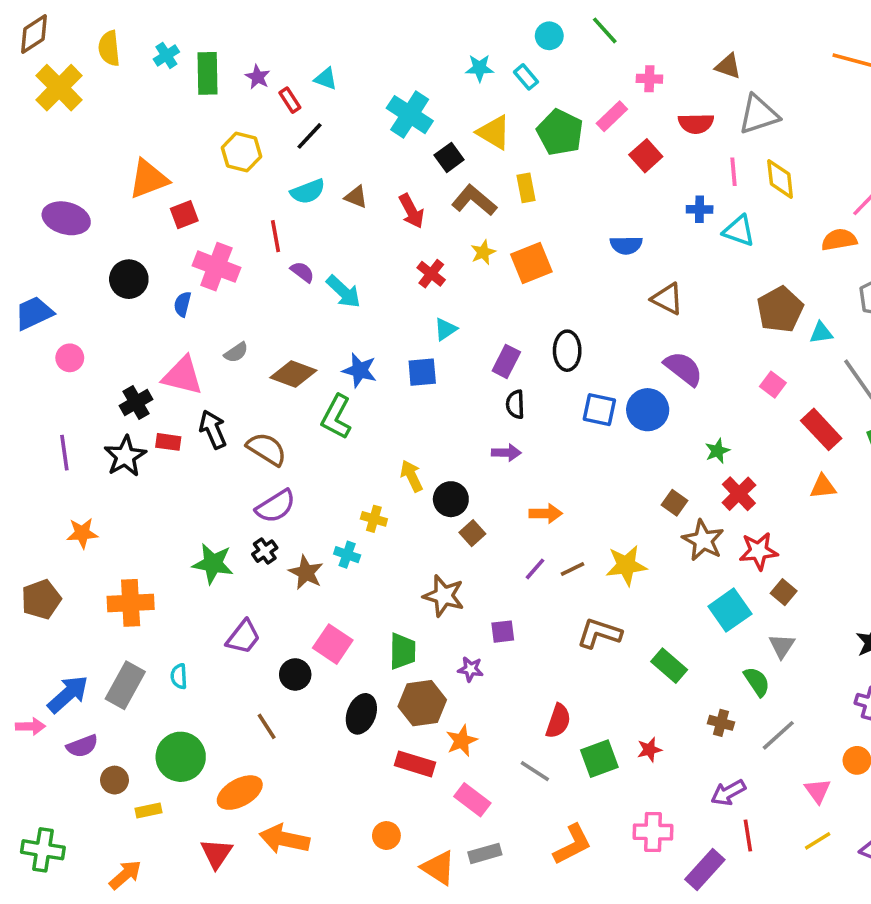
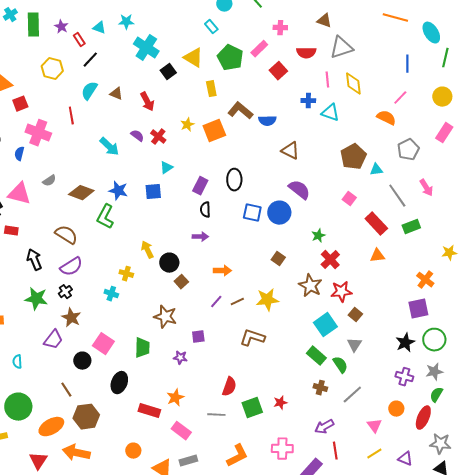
cyan star: (479, 68) -> (126, 22), moved
cyan semicircle: (308, 191) -> (89, 91), turned 144
brown L-shape: (474, 200) -> (240, 111), moved
orange semicircle: (839, 240) -> (386, 118), turned 36
purple semicircle: (302, 272) -> (137, 136), moved
black arrow: (213, 429) -> (34, 260), moved
brown square: (674, 503) -> (278, 259), moved
brown star: (306, 573) -> (71, 318), moved
green rectangle: (669, 666) -> (316, 356), moved
brown hexagon: (422, 703) -> (86, 417), moved
gray line: (535, 771) -> (216, 415), turned -30

